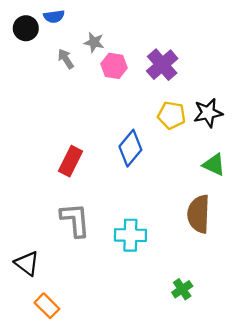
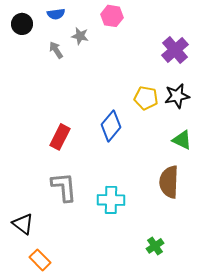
blue semicircle: (54, 16) -> (56, 14), moved
purple cross: (162, 65) -> (175, 50), moved
pink hexagon: (114, 66) -> (112, 16), moved

